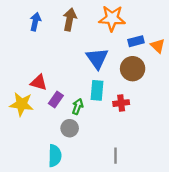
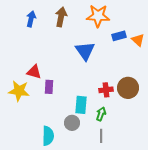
brown circle: (133, 69) -> (128, 88), moved
cyan rectangle: (97, 90) -> (81, 105), moved
purple rectangle: (56, 100) -> (49, 87), turned -32
green arrow: (78, 106) -> (101, 114), moved
gray circle: (70, 128) -> (72, 123), moved

